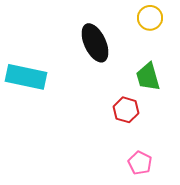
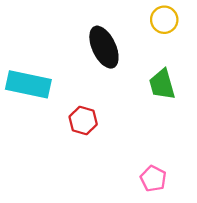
red hexagon: (126, 110) -> (83, 121), moved

